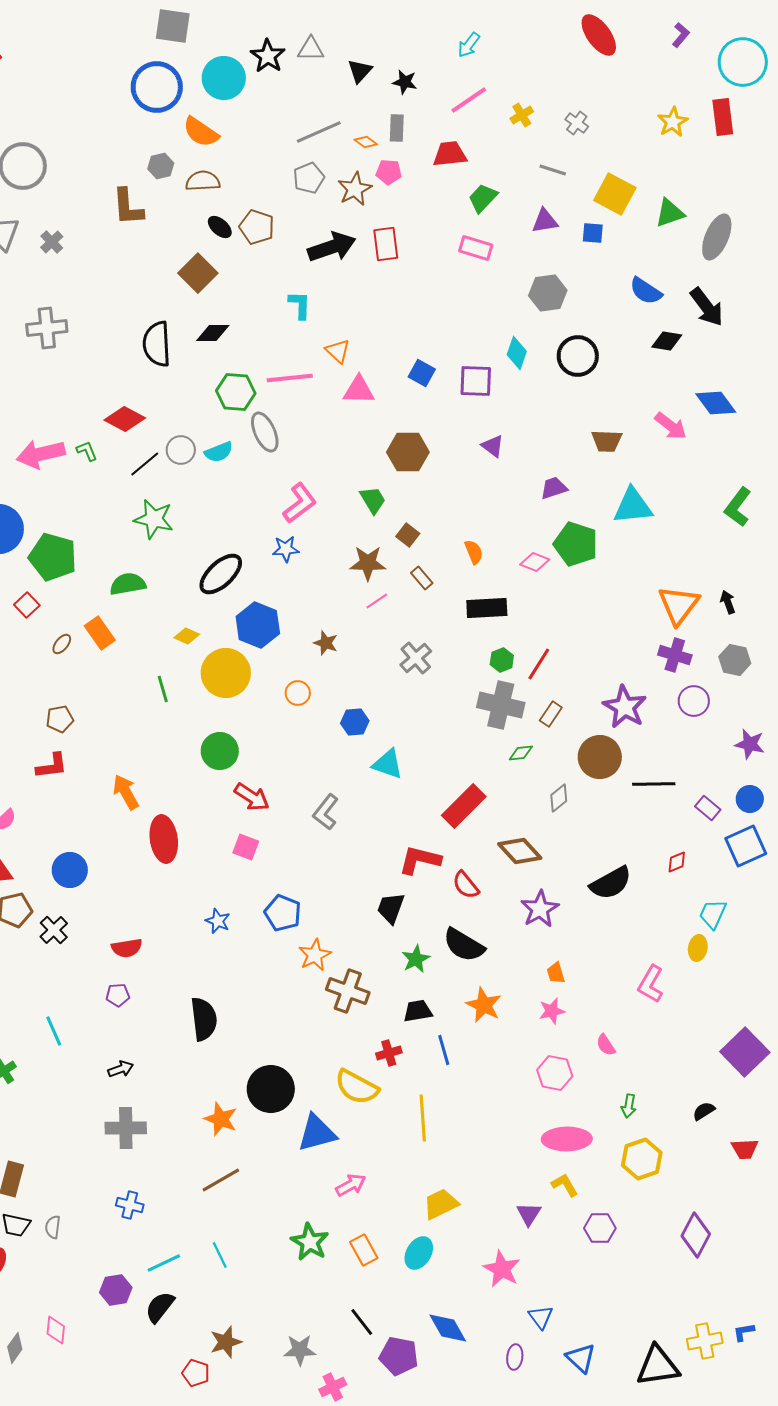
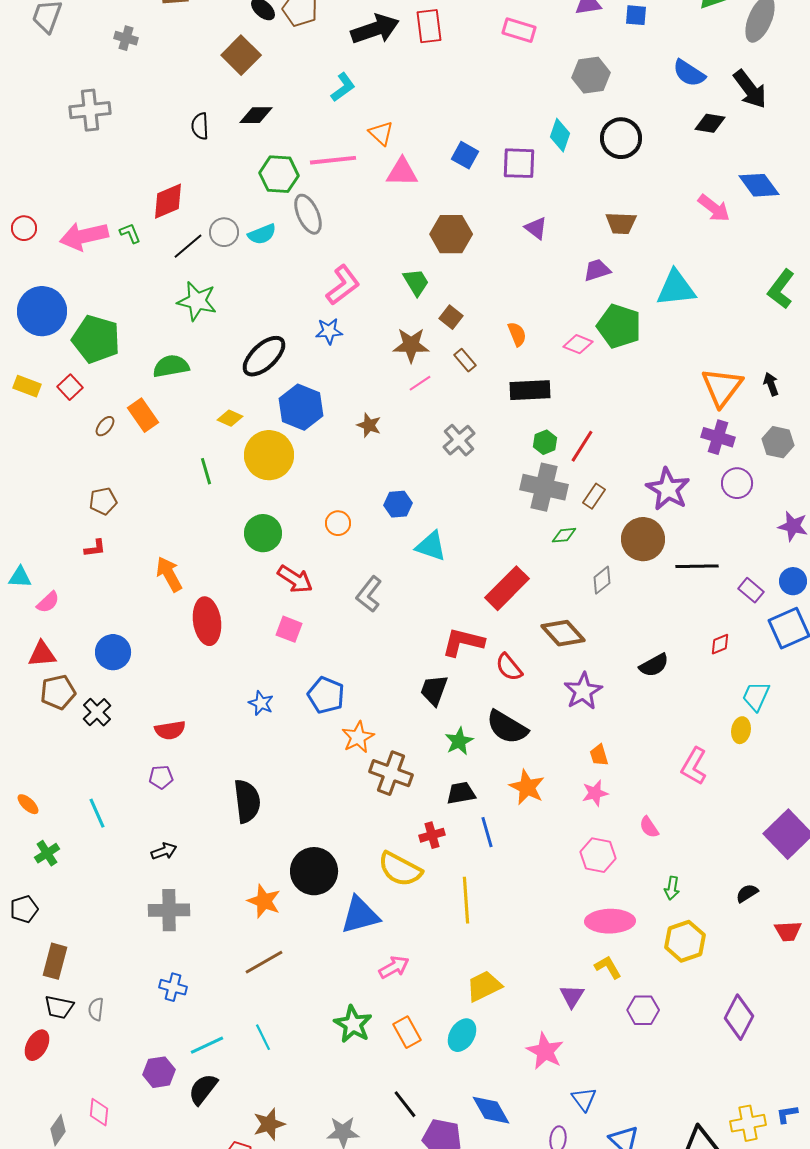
gray cross: (52, 242) -> (126, 38), moved, turned -30
cyan L-shape: (300, 305) -> (343, 87), turned 52
black semicircle: (157, 344) -> (200, 126), size x0.6
red diamond: (125, 419) -> (168, 201), turned -51
brown trapezoid: (607, 441) -> (621, 223), moved
orange circle: (298, 693) -> (338, 523), moved
red L-shape: (52, 766) -> (95, 548), size x0.7
black semicircle: (611, 883) -> (654, 665), size x0.7

